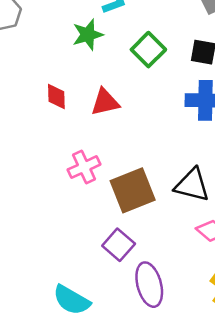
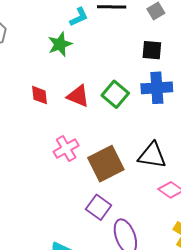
green square: (148, 50) -> (115, 94), moved
red triangle: (105, 102) -> (78, 96), turned 40

